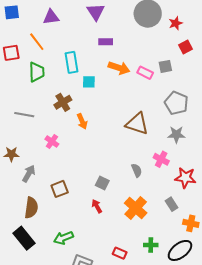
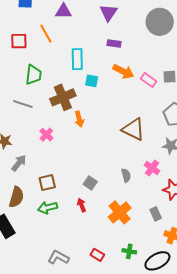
green trapezoid: (37, 72) -> (33, 75), moved
brown cross: (63, 102) -> (63, 97), size x1.4
green arrow: (63, 238) -> (48, 208), moved

